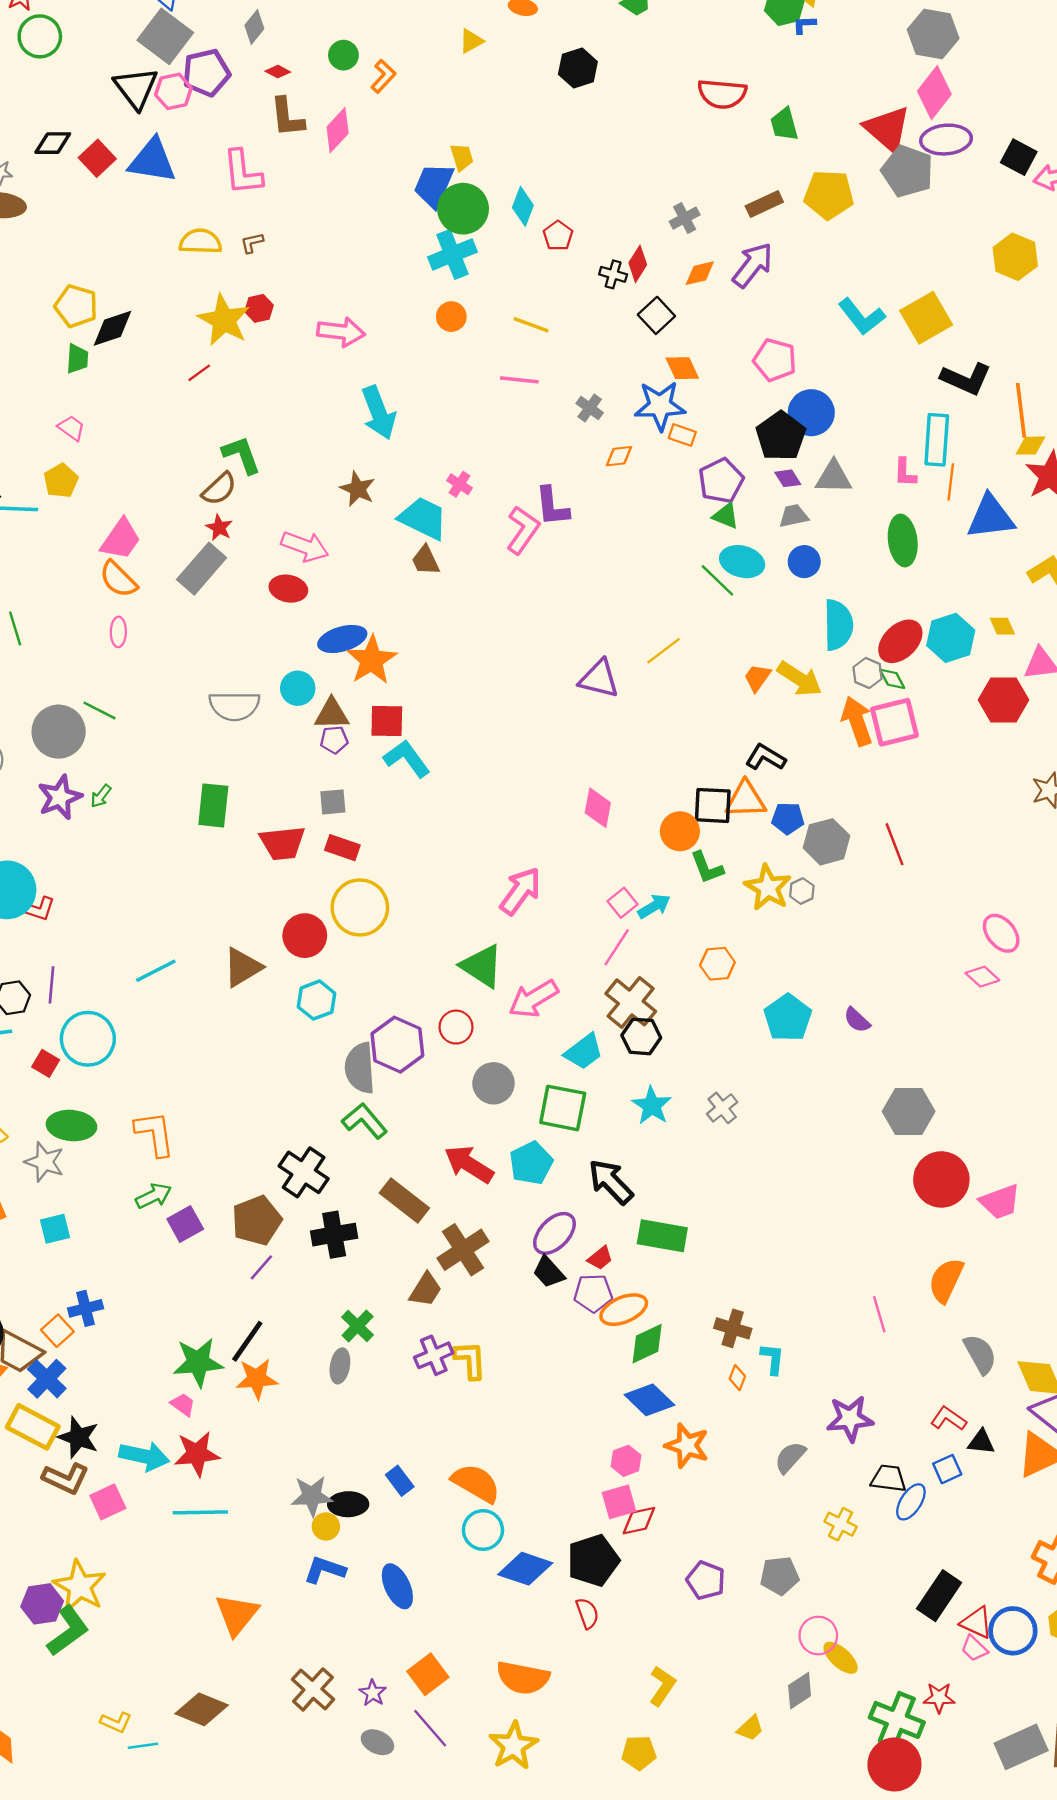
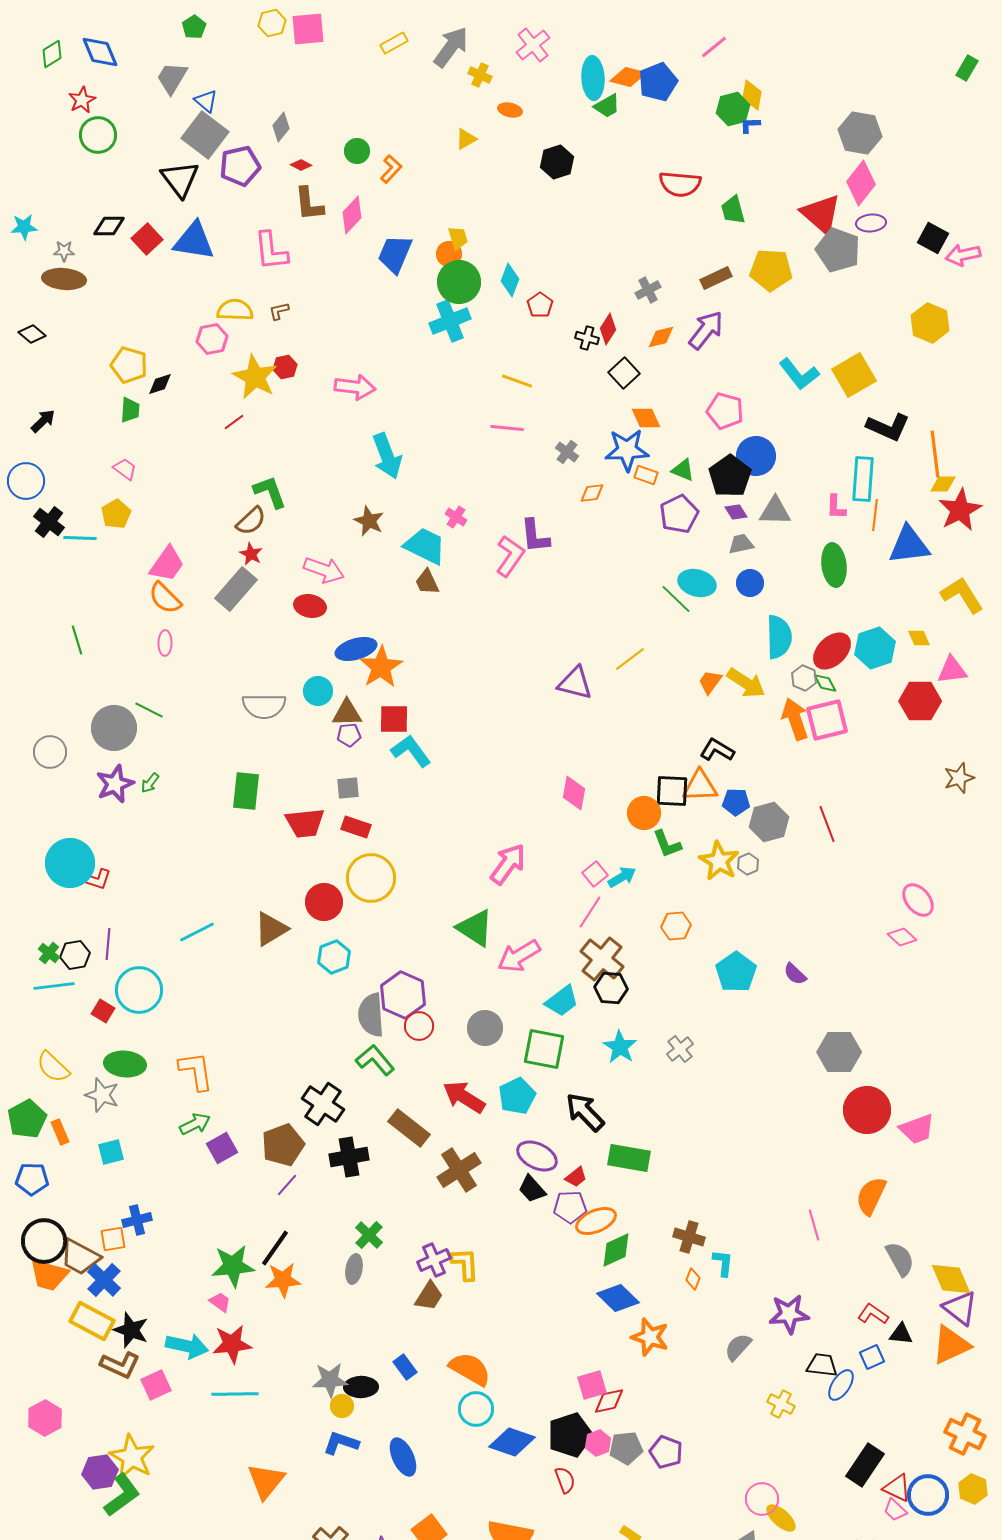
pink hexagon: (173, 91) -> (212, 339), moved
purple ellipse: (946, 140) -> (871, 223), size x0.7
blue trapezoid: (434, 185) -> (395, 254), moved
orange circle: (451, 317) -> (449, 254), moved
black diamond: (112, 328) -> (160, 384), size x0.7
green triangle: (726, 516) -> (683, 470), moved
red circle: (456, 1027) -> (419, 1026), moved
purple ellipse: (554, 1233) -> (537, 1156), turned 72
brown trapezoid: (426, 1290) -> (429, 1296), moved
orange square: (57, 1331) -> (113, 1239), turned 32
pink hexagon: (626, 1461) -> (598, 1443), moved
gray pentagon: (780, 1576) -> (626, 1448), moved

